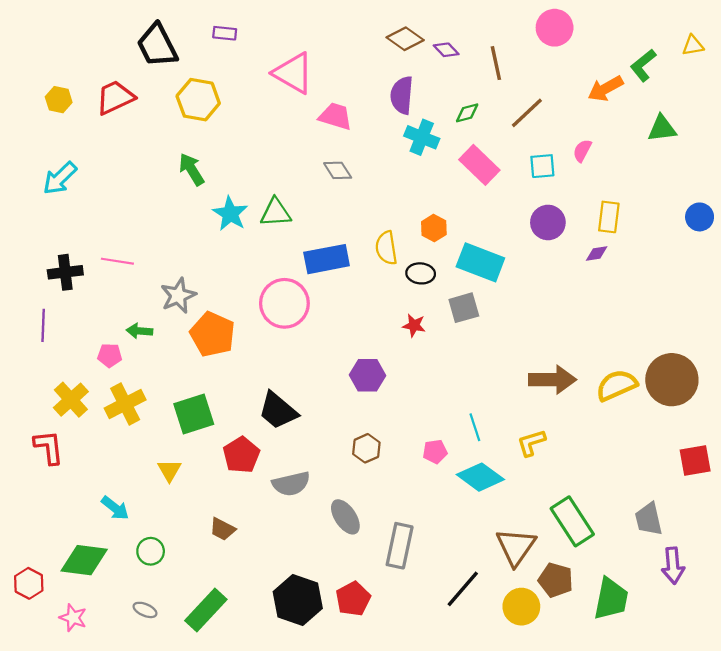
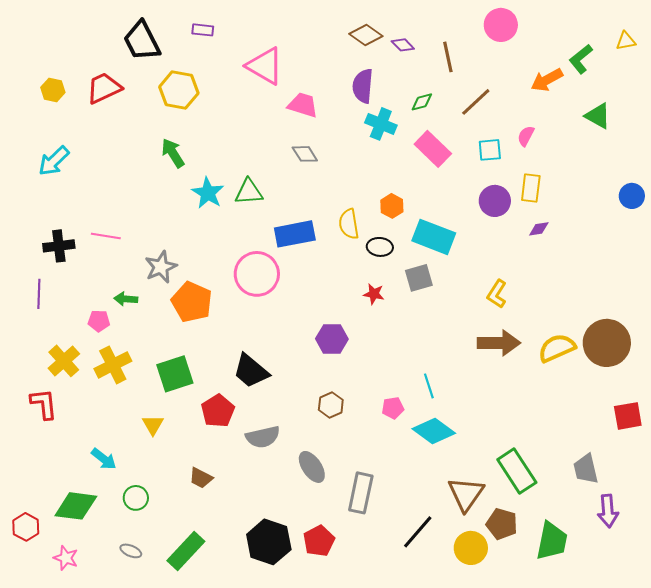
green triangle: (662, 128) -> (598, 116), turned 36
yellow rectangle: (609, 217) -> (531, 188), moved
yellow L-shape: (531, 443) -> (497, 294), moved, turned -40

